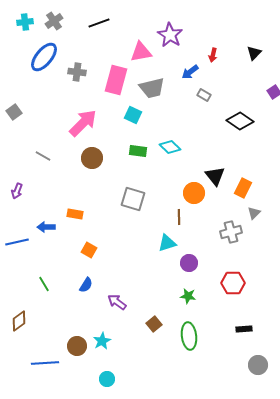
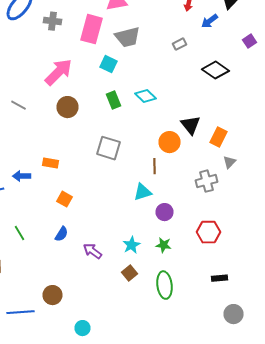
blue arrow: (190, 72) -> (210, 21), moved
gray rectangle: (204, 95) -> (180, 44), turned -56
green rectangle: (138, 151) -> (114, 100), turned 60
cyan star: (102, 341) -> (132, 245), moved

